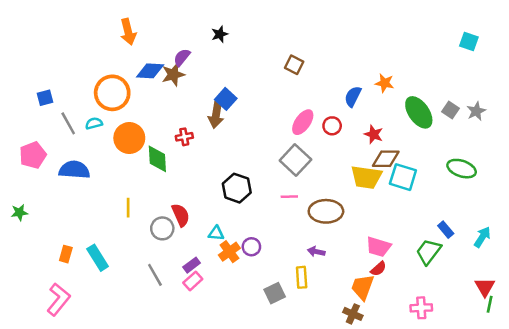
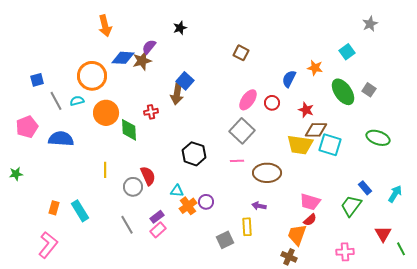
cyan square: (469, 42) -> (347, 52), moved, turned 35
gray star: (476, 111) -> (370, 24), moved
red triangle: (485, 287) -> (383, 234), moved
green line: (490, 304) -> (401, 249), turned -40

